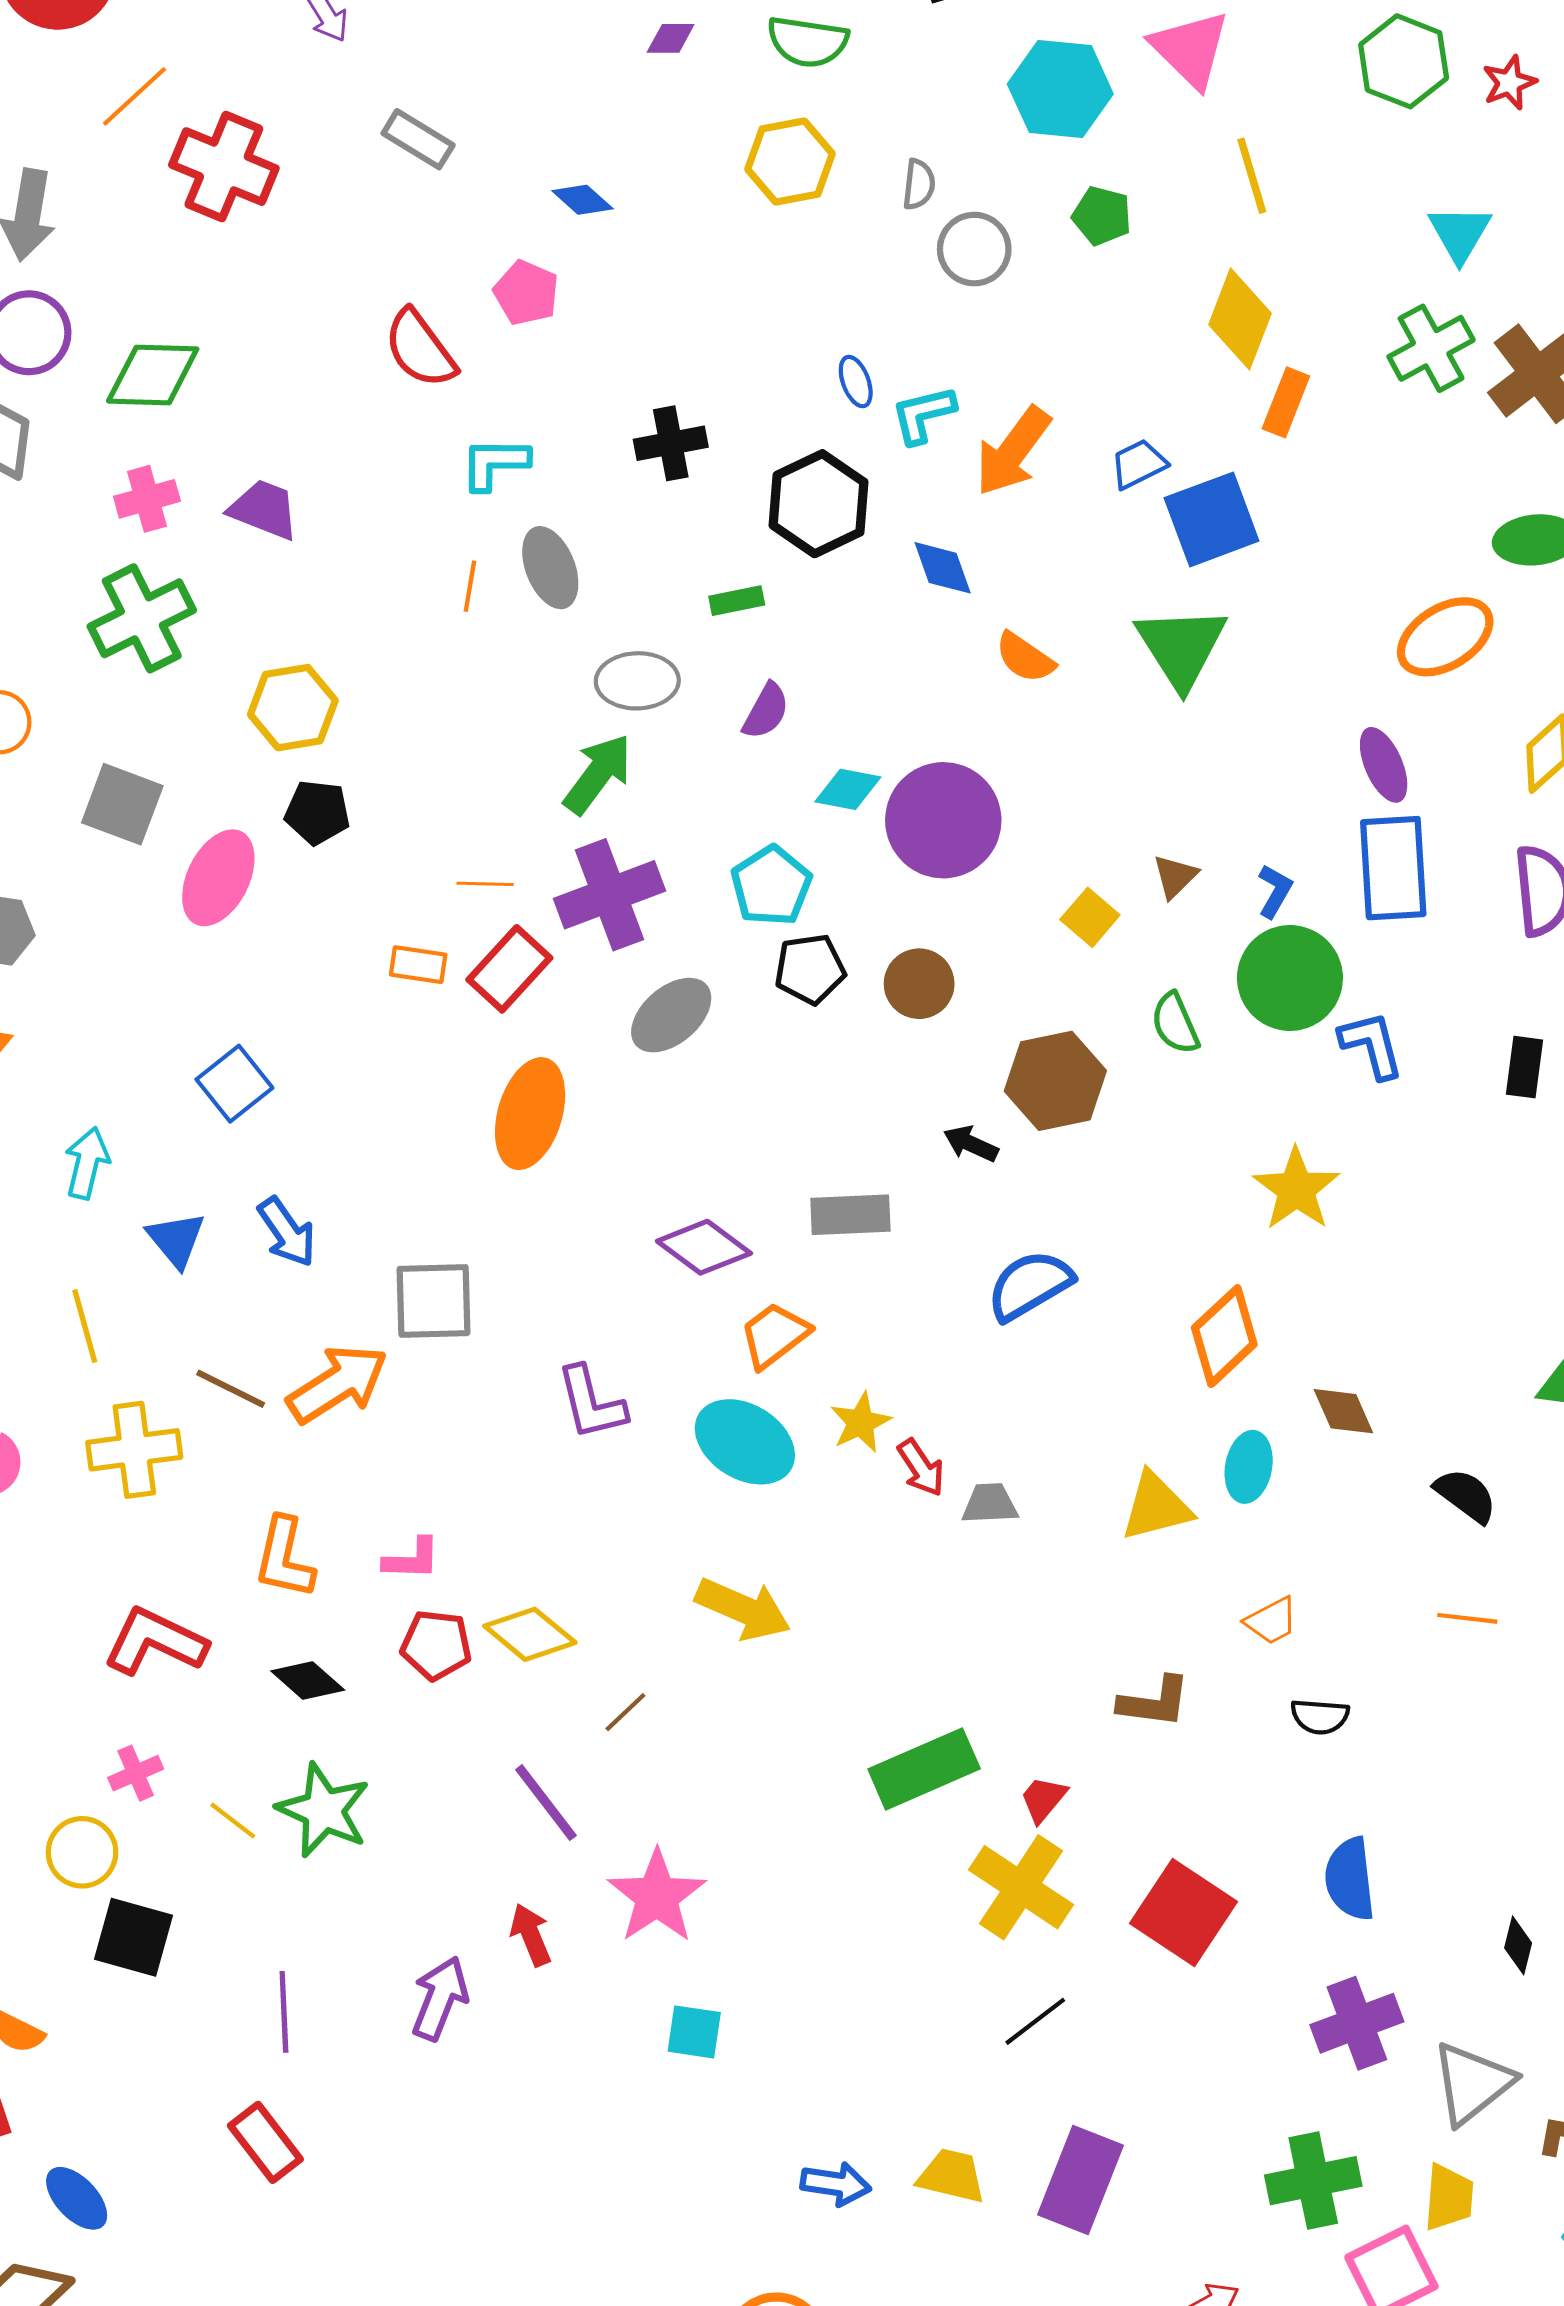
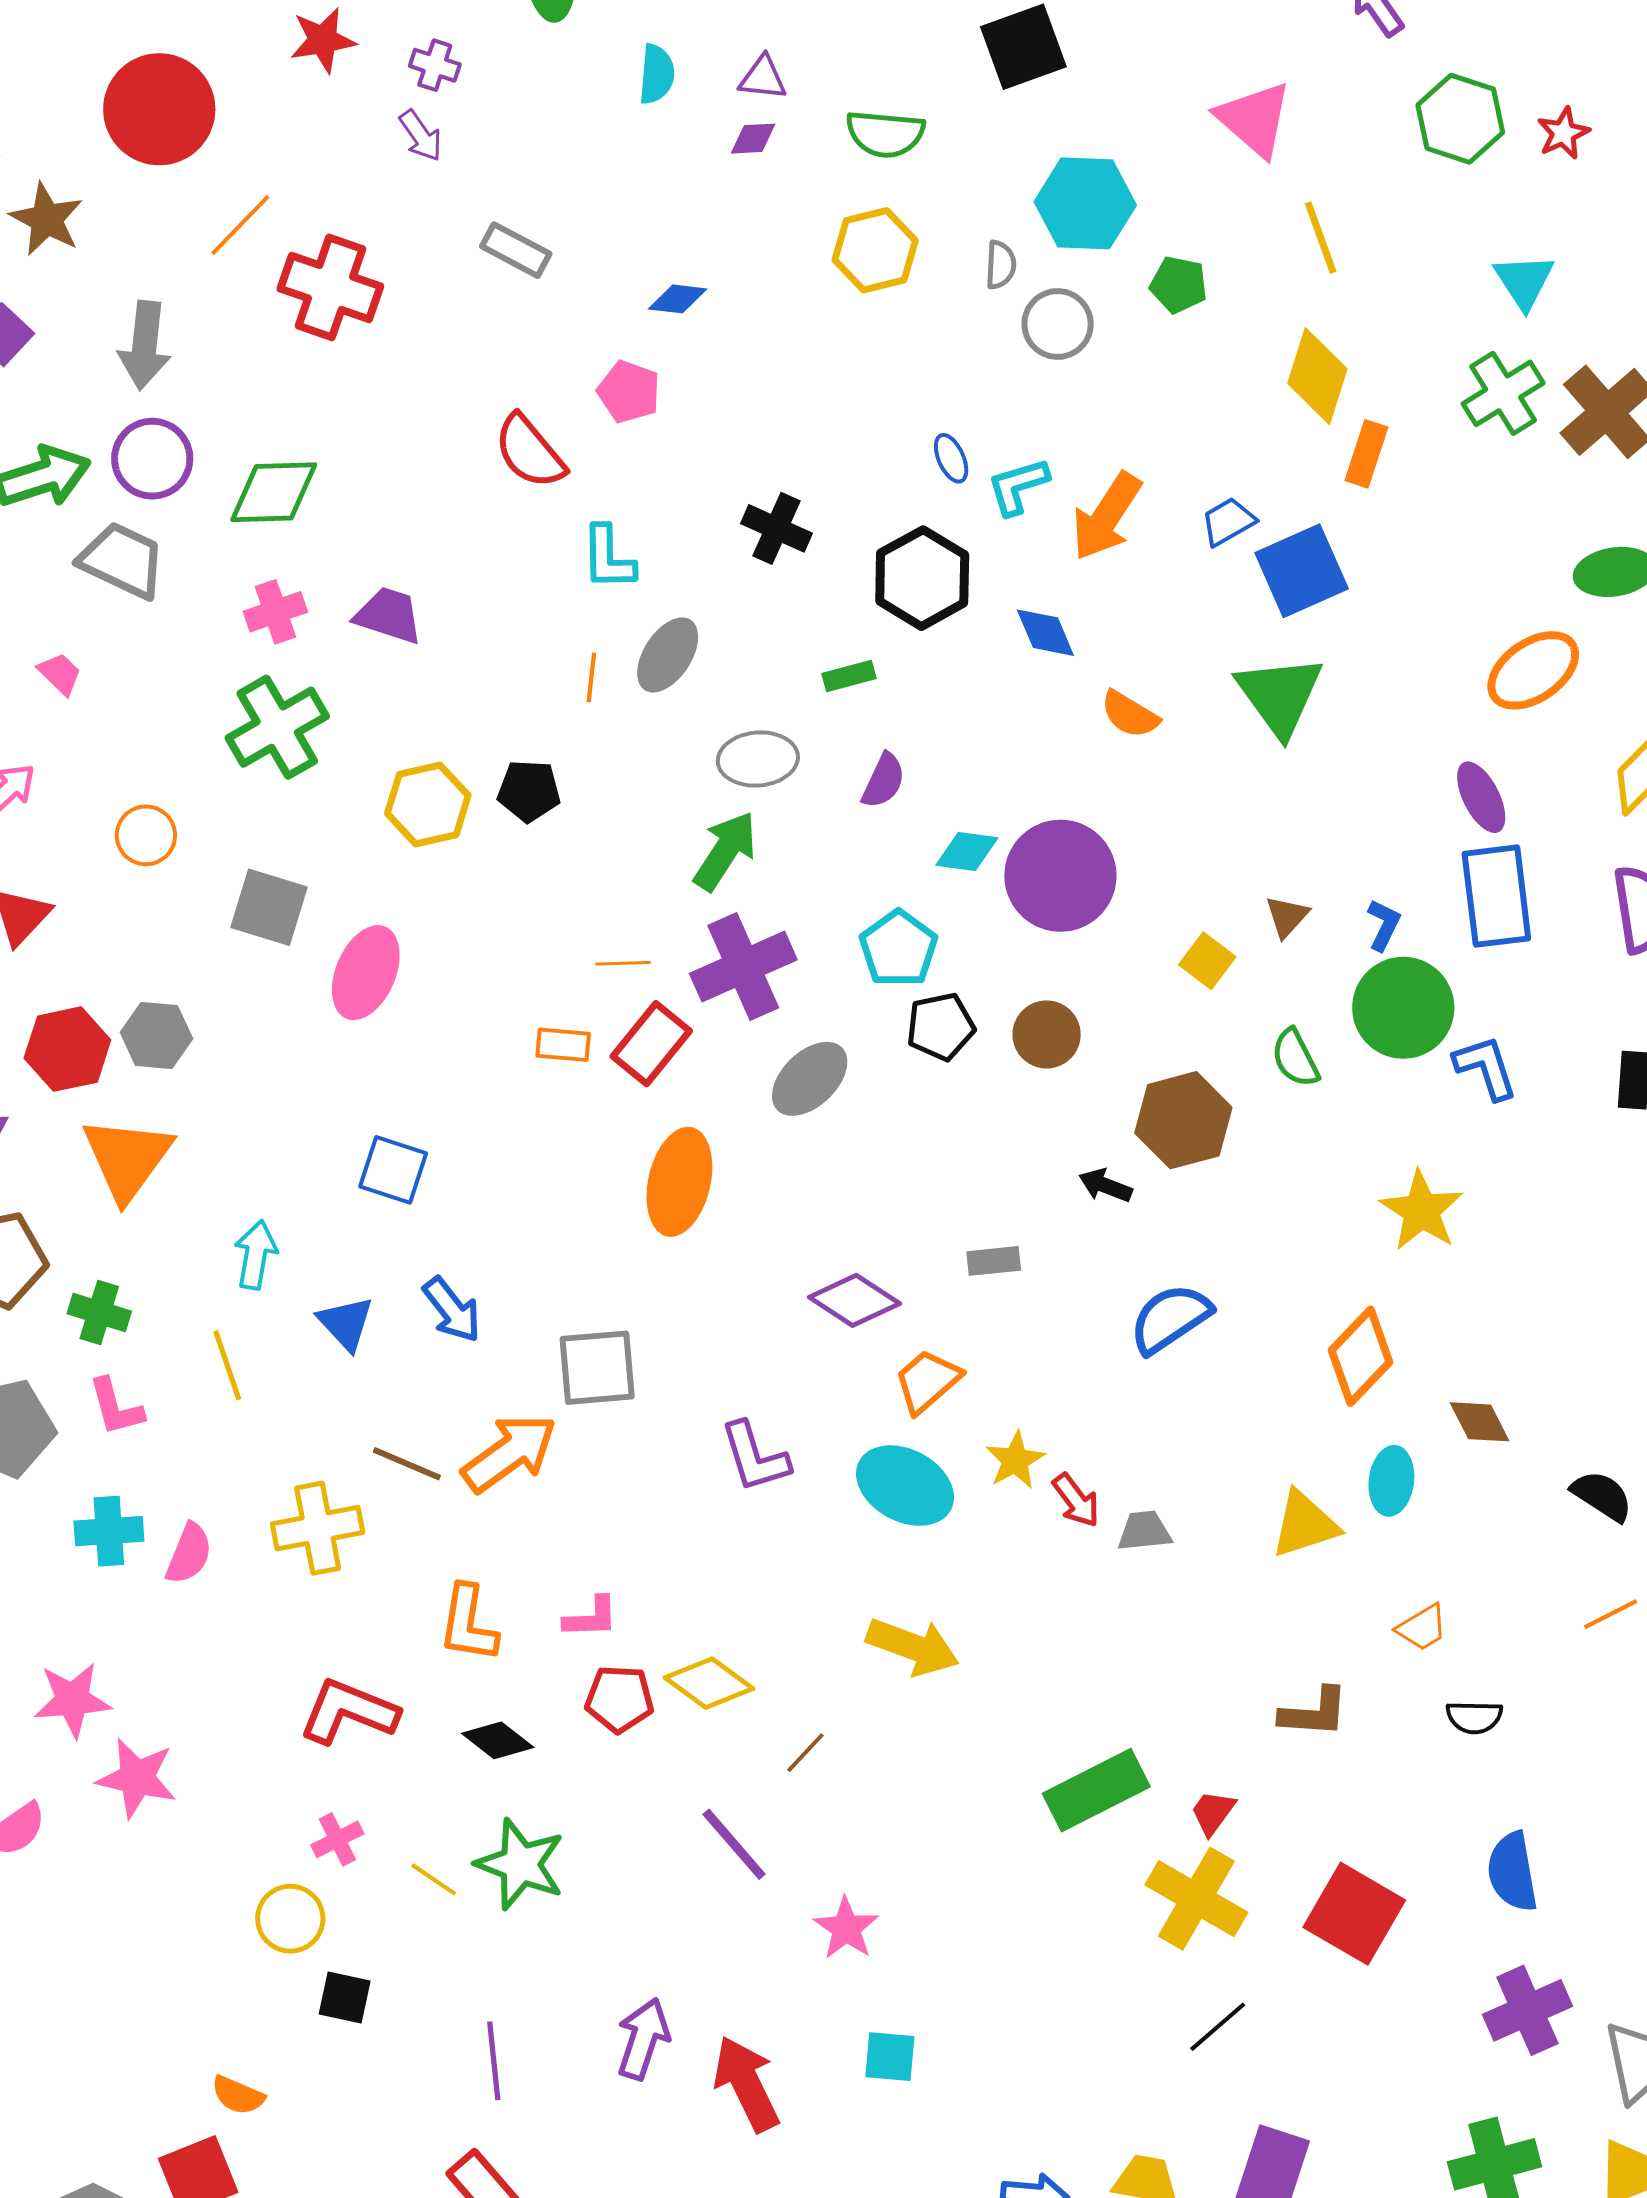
cyan hexagon: (1060, 89) -> (1085, 203), moved
blue diamond: (582, 200) -> (678, 299), turned -32
black cross: (671, 443) -> (777, 528), turned 38
cyan L-shape: (495, 463) -> (608, 558), turned -88
gray ellipse: (550, 568) -> (668, 655), turned 58
black pentagon: (317, 812) -> (529, 791), moved
blue square: (234, 1084) -> (393, 1170), turned -30
gray rectangle: (850, 1215) -> (994, 1261), size x0.7
yellow line: (85, 1326) -> (227, 1365), moved
orange line: (1467, 1618) -> (1611, 1614), turned -30
pink star: (657, 1896) -> (846, 1928), size x0.7
red arrow: (531, 1935) -> (746, 2084), moved, size x1.6
black square: (133, 1937) -> (345, 1997), size x0.7

